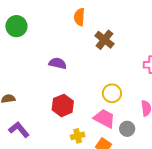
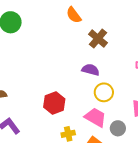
orange semicircle: (79, 17) -> (74, 15), turned -42
purple semicircle: (58, 63) -> (91, 70), moved

